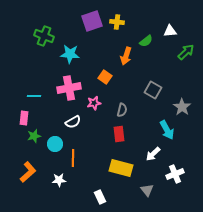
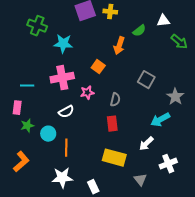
green arrow: (186, 52) -> (179, 42), turned 84
cyan arrow: (167, 130) -> (160, 120), turned 90
white star: (59, 180) -> (62, 178), moved, size x1.5

